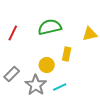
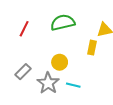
yellow rectangle: (67, 54) -> (92, 48), moved
cyan line: (60, 87) -> (73, 85), turned 40

